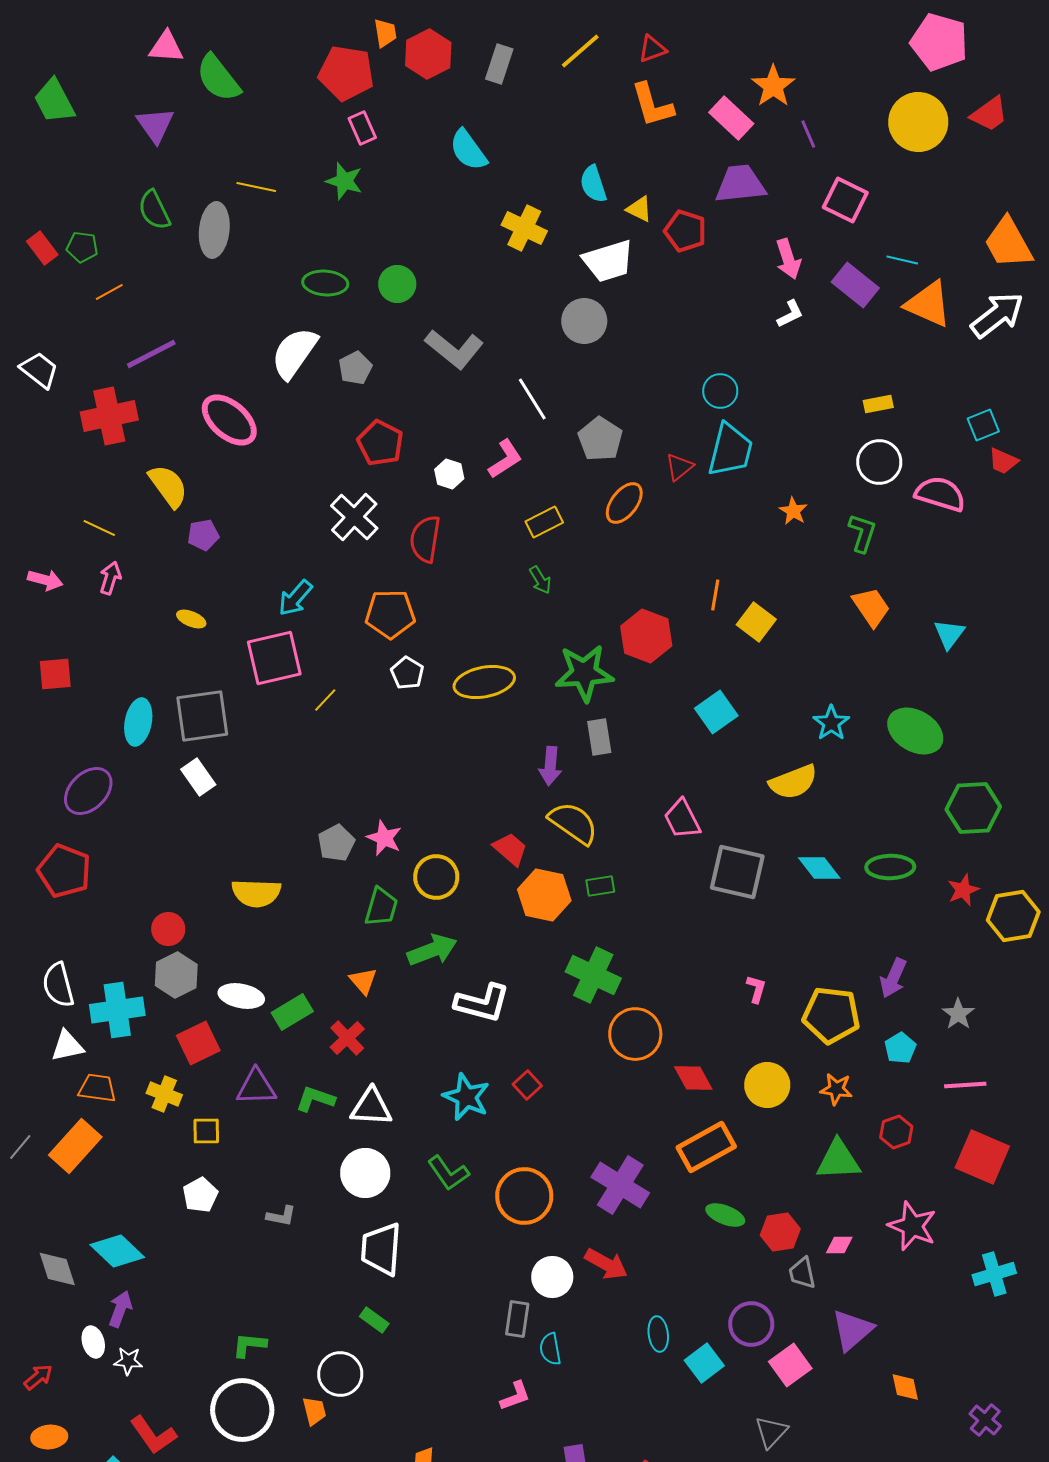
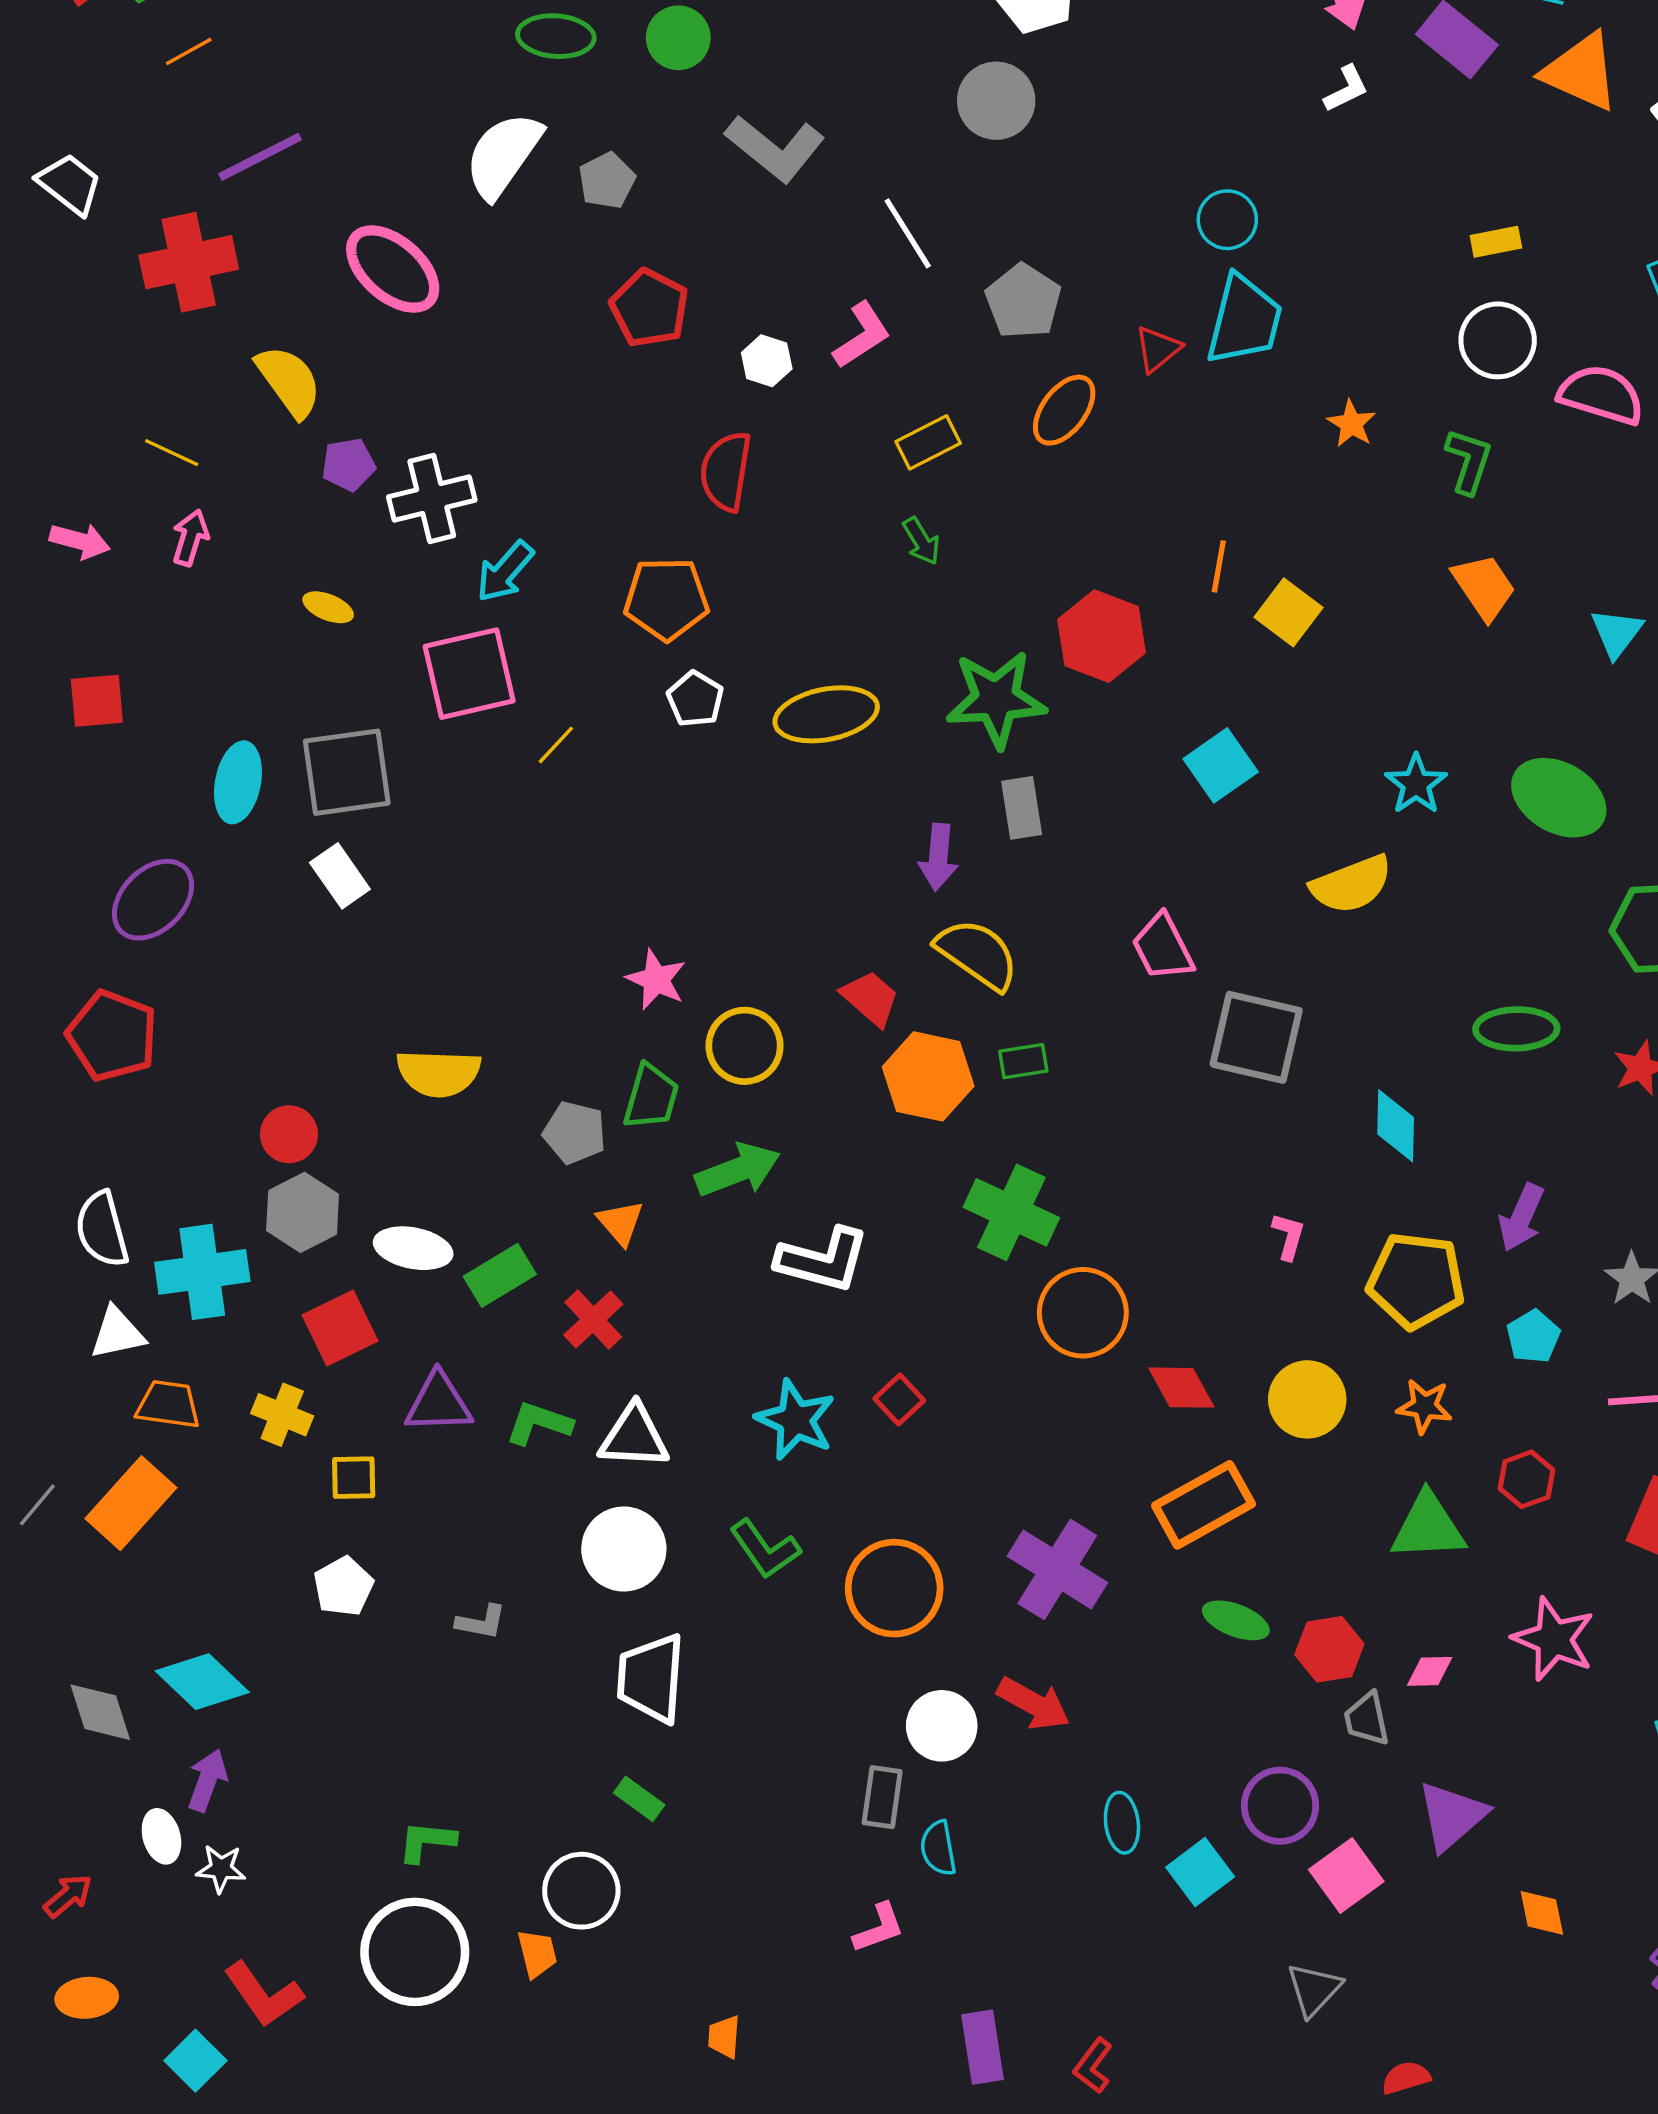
white cross: (354, 517) -> (432, 498), moved, turned 33
gray pentagon: (336, 843) -> (575, 1133), moved, turned -30
cyan diamond: (819, 868) -> (1396, 1126), moved, turned 39

